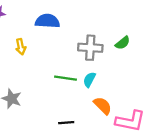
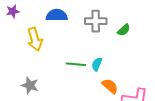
yellow arrow: (21, 47) -> (35, 39), size x1.6
gray cross: (90, 48) -> (96, 21), moved

